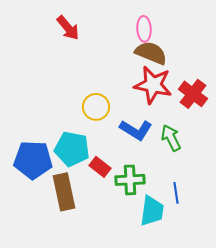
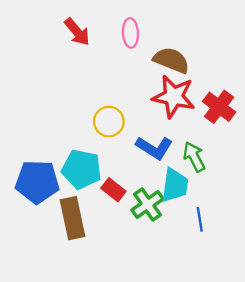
pink ellipse: (144, 29) -> (130, 33), moved
green cross: (130, 180) -> (147, 205), turned -32
cyan trapezoid: (152, 211) -> (175, 185), moved

